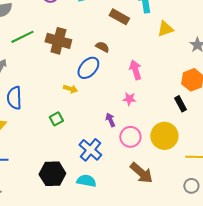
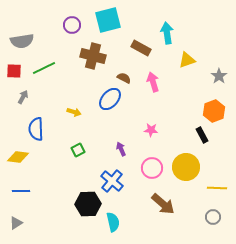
brown cross: (58, 41) -> (93, 56), moved
pink arrow: (135, 70) -> (153, 82), moved
yellow arrow: (70, 89) -> (74, 112), moved
purple arrow: (110, 120) -> (121, 149), moved
black hexagon: (52, 174) -> (88, 204), moved
cyan semicircle: (86, 181) -> (113, 222), moved, turned 66

